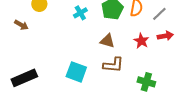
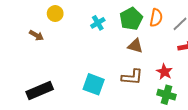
brown triangle: (107, 41) -> (135, 46), moved
red star: (141, 41) -> (164, 72), moved

